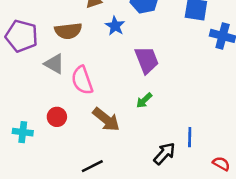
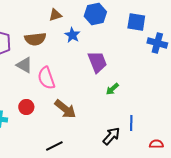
green arrow: (144, 100) -> (112, 89), moved
red semicircle: (221, 164) -> (156, 144), turned -32

